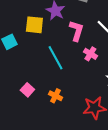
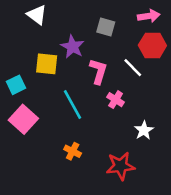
pink square: (27, 90) -> (23, 119), moved, size x1.6

